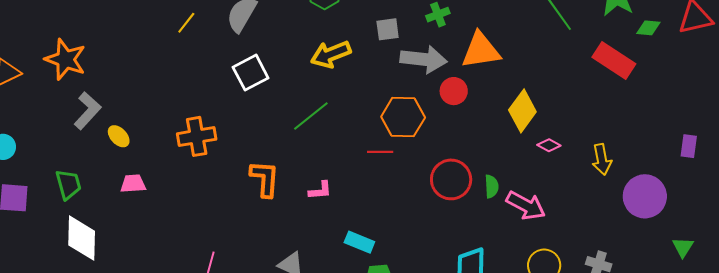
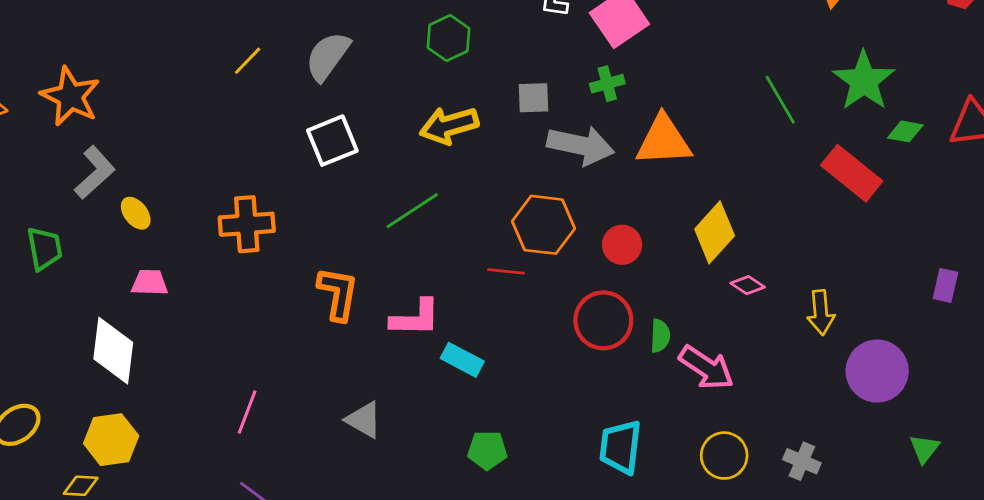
red circle: (454, 91) -> (622, 245), moved
purple rectangle: (689, 146) -> (945, 285), moved
green trapezoid: (68, 184) -> (44, 248), moved
pink L-shape: (320, 190) -> (415, 318), size x1.5
white diamond: (82, 238) -> (113, 351), moved
cyan rectangle: (359, 242) -> (462, 360), moved

